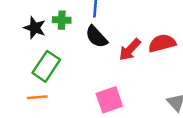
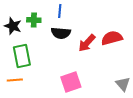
black semicircle: (96, 37) -> (61, 33), turned -42
green rectangle: (46, 66) -> (22, 56), turned -45

